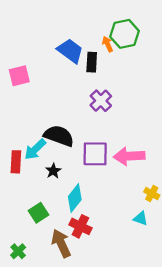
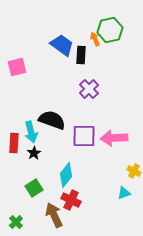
cyan arrow: (35, 149) -> (31, 132), turned -60
black star: (53, 171) -> (34, 153), moved
cyan triangle: (140, 218) -> (124, 193), turned -40

